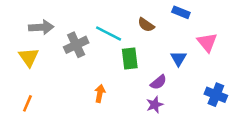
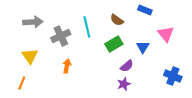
cyan line: (109, 34) -> (87, 27), turned 50
yellow triangle: (29, 57) -> (30, 56), moved
green rectangle: (130, 59) -> (114, 44), moved, turned 66
orange arrow: (100, 93) -> (67, 66), moved

